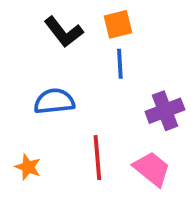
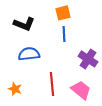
black L-shape: (64, 32) -> (24, 24), moved, turned -30
purple cross: (165, 111) -> (88, 59), turned -36

